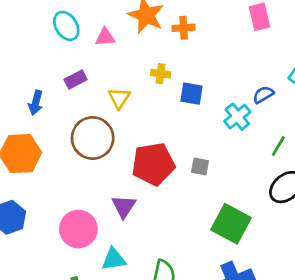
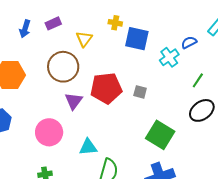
blue square: (191, 94) -> (137, 39), size x1.4
blue arrow: (36, 103) -> (25, 29), moved
purple triangle: (124, 206) -> (74, 101), moved
cyan triangle: (114, 259) -> (88, 147), moved

